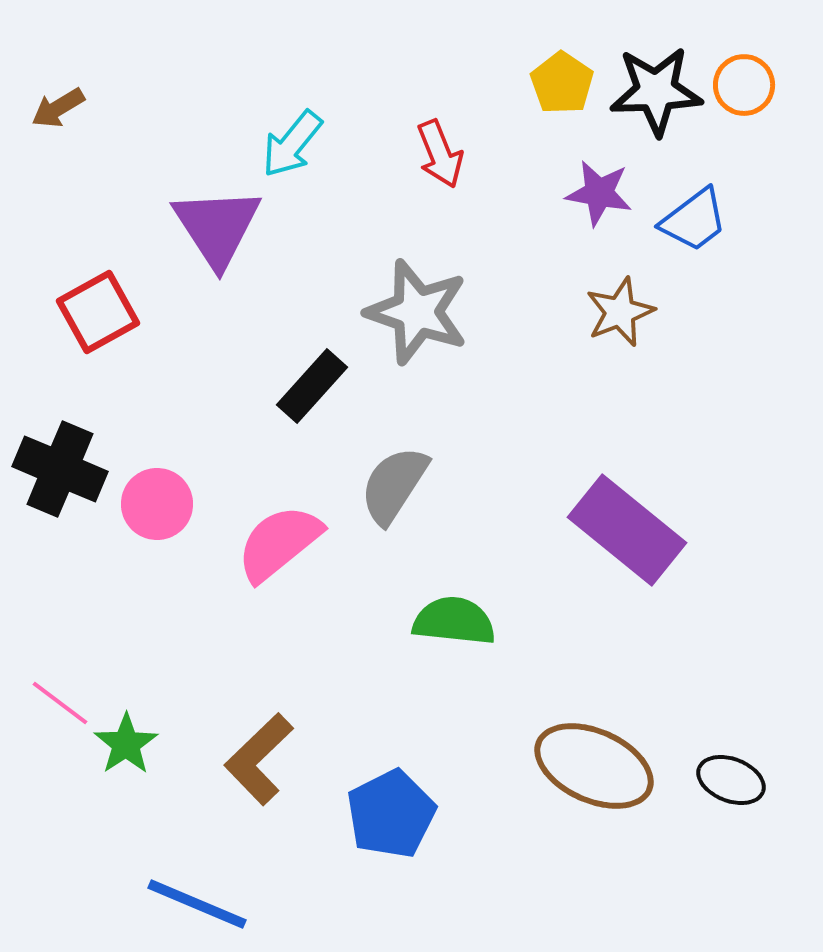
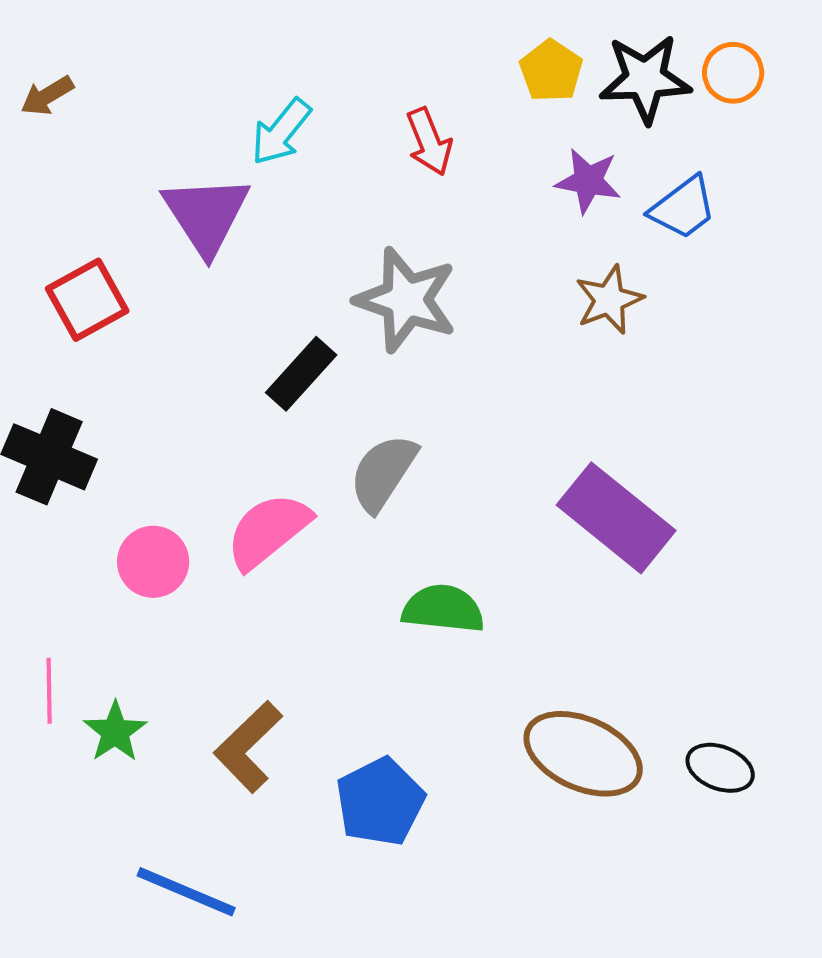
pink circle: (157, 504) -> (153, 562), moved
pink line: (60, 703) -> (49, 691), turned 52

